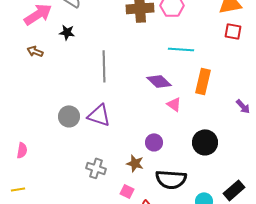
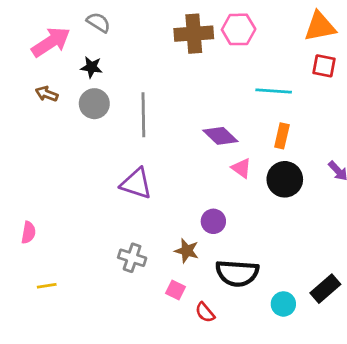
cyan line: (181, 49) -> (274, 91), moved
orange rectangle: (203, 81) -> (282, 136), size x0.7
gray circle: (69, 116) -> (94, 104), moved
black circle: (205, 142) -> (285, 179), moved
yellow line: (18, 189) -> (47, 286), moved

